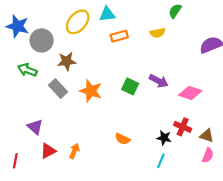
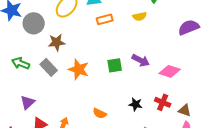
green arrow: (27, 70) -> (21, 63), moved
green square: (130, 86) -> (115, 65), turned -35
purple triangle: (35, 127) -> (28, 102), turned 35
black star: (164, 138) -> (136, 104), moved
orange semicircle: (123, 139) -> (100, 113), moved

